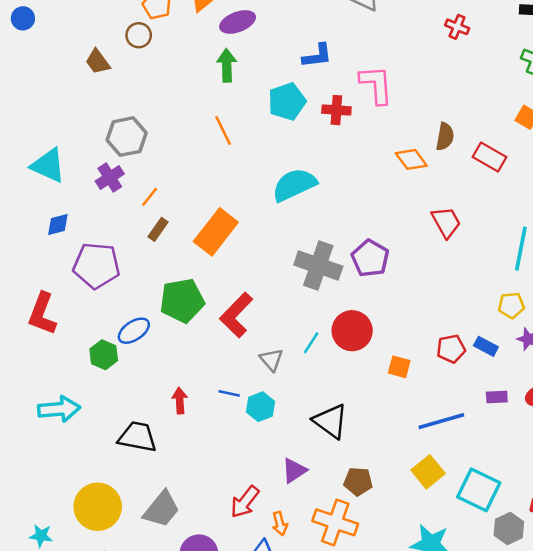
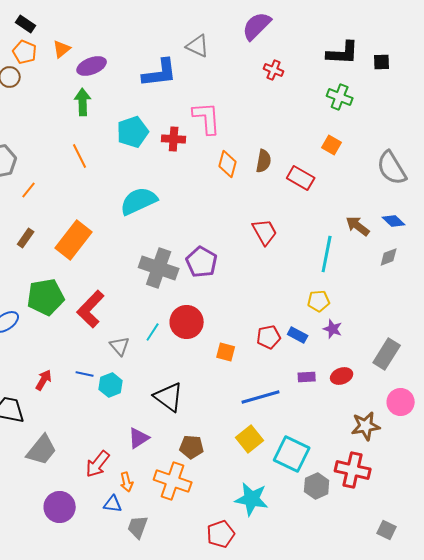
blue L-shape: (317, 56) -> (160, 73), moved, size x1.4
orange diamond: (411, 159) -> (228, 164), moved, turned 52
orange line: (150, 197) -> (29, 190), moved
red arrow: (180, 401) -> (44, 380), turned 35
gray trapezoid: (162, 509) -> (42, 450), moved

